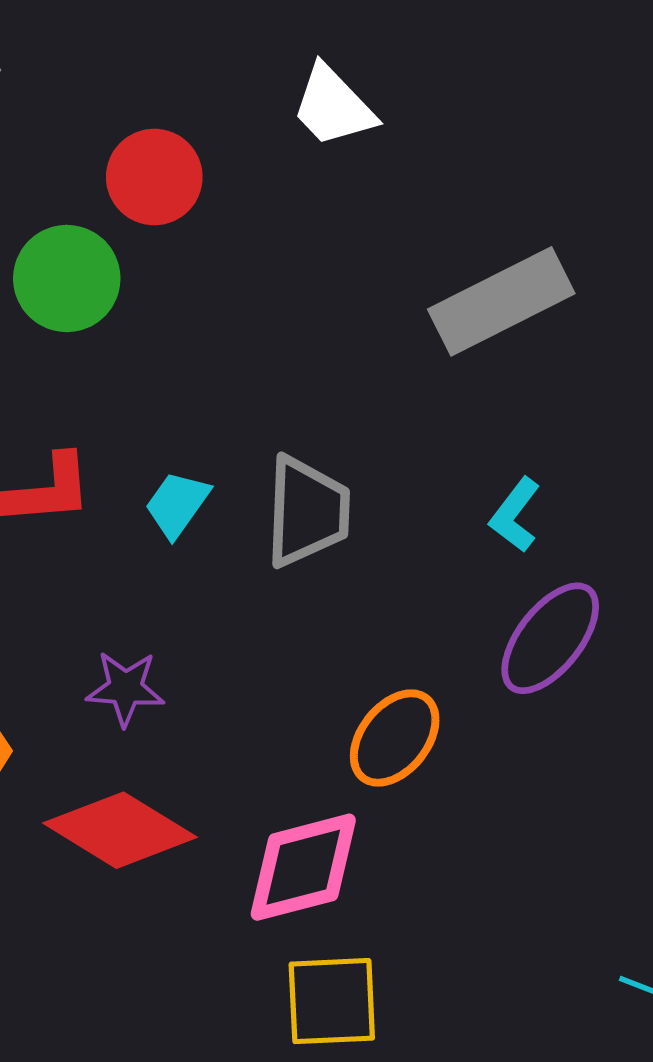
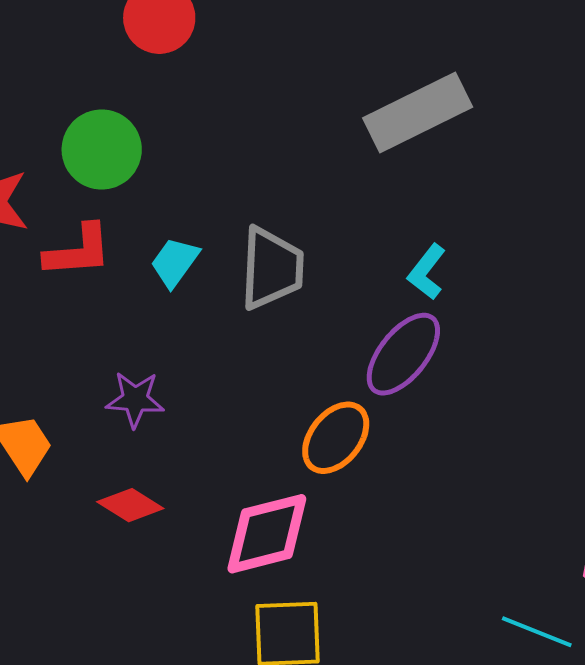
green circle: (67, 278) -> (102, 150), moved
purple ellipse: (550, 638) -> (403, 354), moved
red diamond: (120, 830) -> (130, 505), size x0.6

